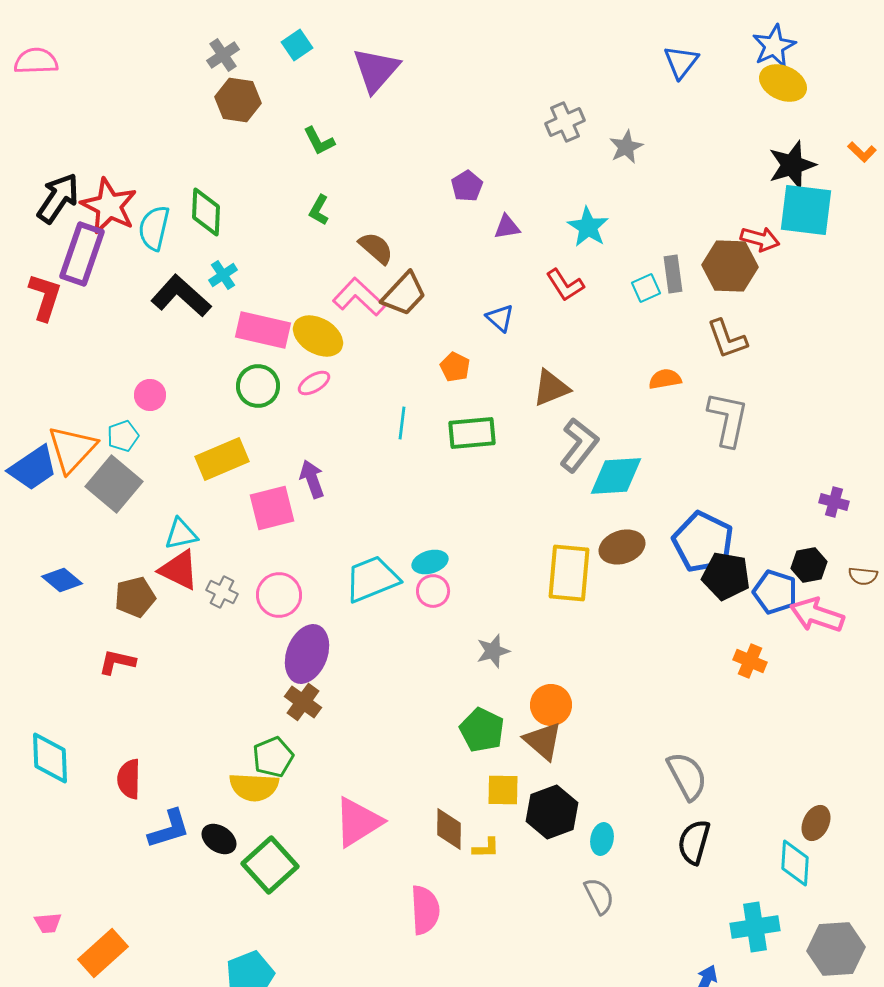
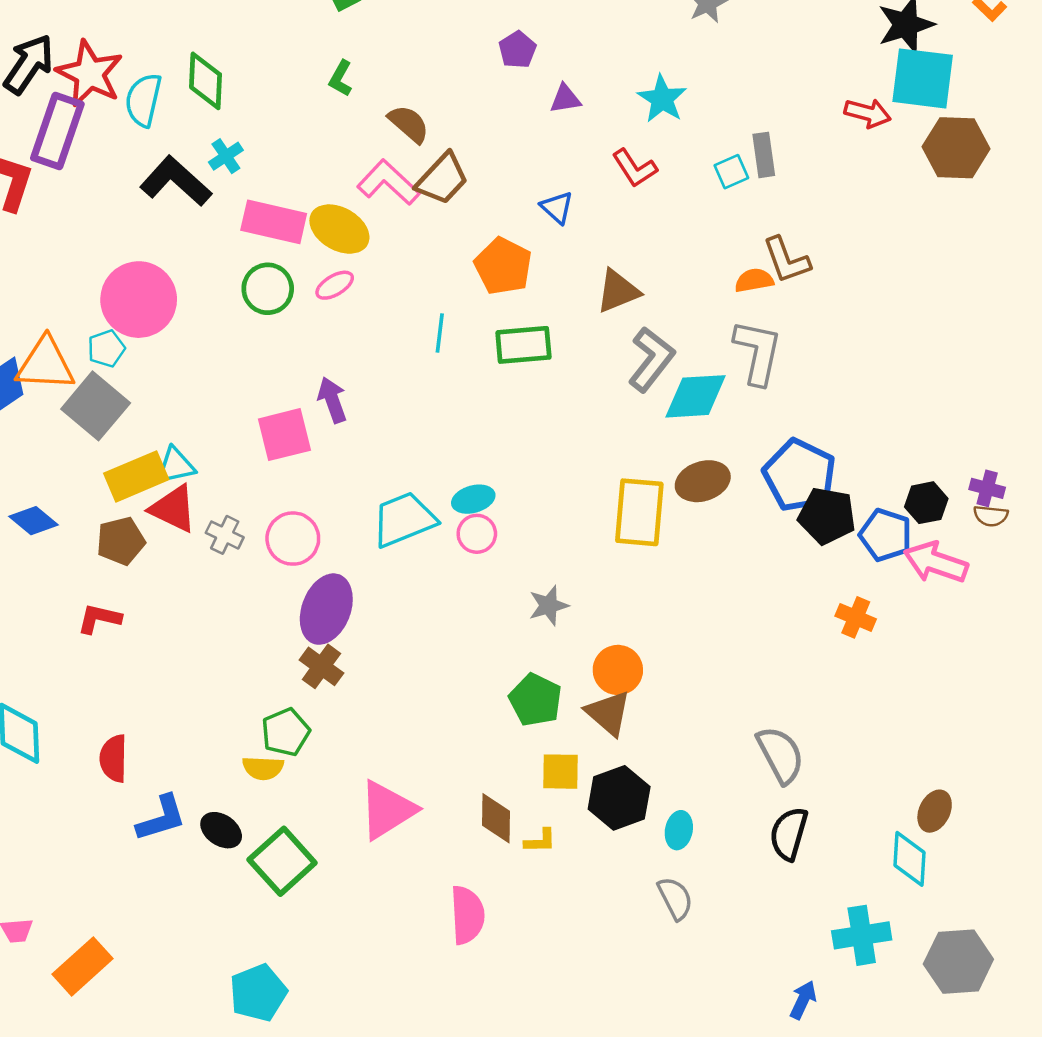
brown hexagon: (730, 266) -> (956, 148), moved
brown L-shape: (727, 339) -> (786, 260), moved
orange pentagon: (455, 367) -> (503, 266), size x1.6
pink circle: (150, 395) -> (139, 300), size x2.0
gray L-shape: (728, 419) -> (758, 352), moved
orange triangle: (72, 449) -> (45, 364), turned 50
yellow rectangle: (222, 459) -> (136, 476), moved
purple cross: (834, 502) -> (987, 488), moved
yellow semicircle: (254, 787) -> (263, 768), size x0.7

